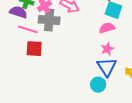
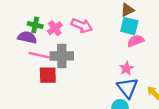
gray cross: (49, 20) -> (62, 56), moved
pink semicircle: (107, 28) -> (136, 41), moved

